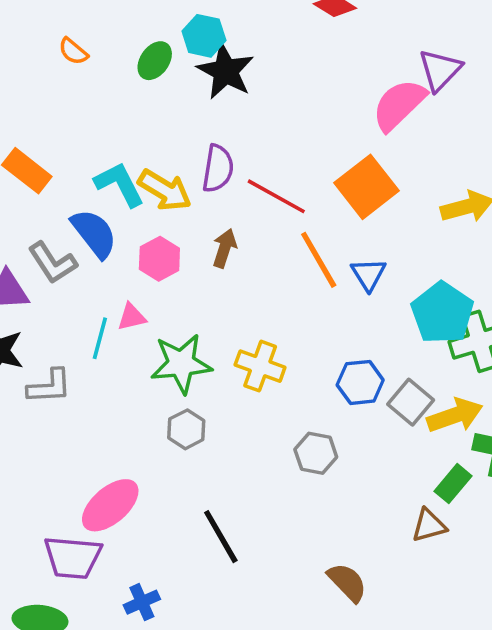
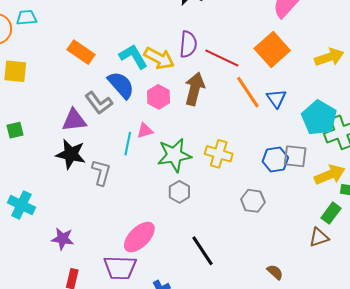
brown arrow: (224, 248) -> (195, 89), size x1.5
gray L-shape: (49, 386) -> (101, 172), turned -68
gray square: (411, 402) -> (295, 156), moved, turned -30
brown semicircle: (347, 582) -> (275, 272), size x0.7

